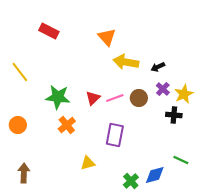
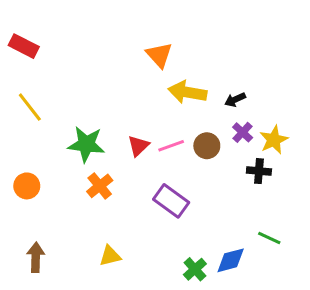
red rectangle: (49, 31) -> (24, 46), moved
purple rectangle: (115, 135) -> (171, 201), turned -65
yellow triangle: (88, 163) -> (110, 256), moved

